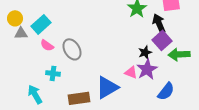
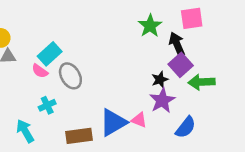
cyan rectangle: (41, 24) -> (50, 54), moved
pink triangle: (131, 72) -> (139, 120), moved
cyan cross: (53, 73) -> (47, 105), turned -32

